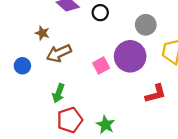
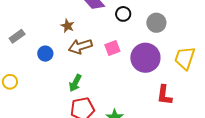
gray circle: (146, 25) -> (156, 23), moved
pink square: (101, 65) -> (112, 48), moved
red L-shape: (156, 94) -> (164, 95), turned 105

